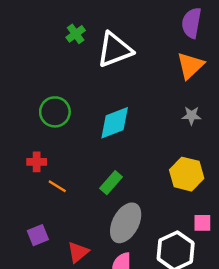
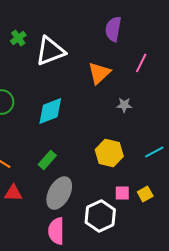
orange triangle: (190, 66) -> (99, 73), moved
gray star: (191, 116) -> (124, 105), moved
red triangle: (78, 252) -> (13, 193), moved, turned 42

